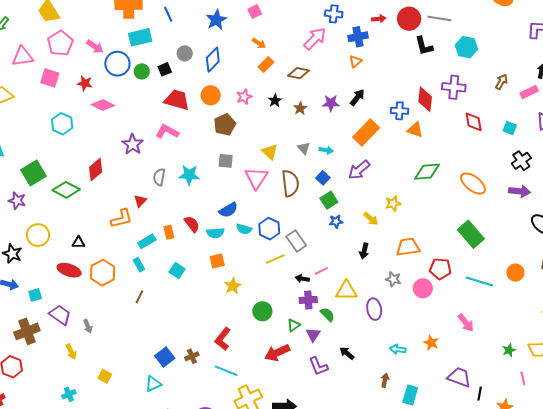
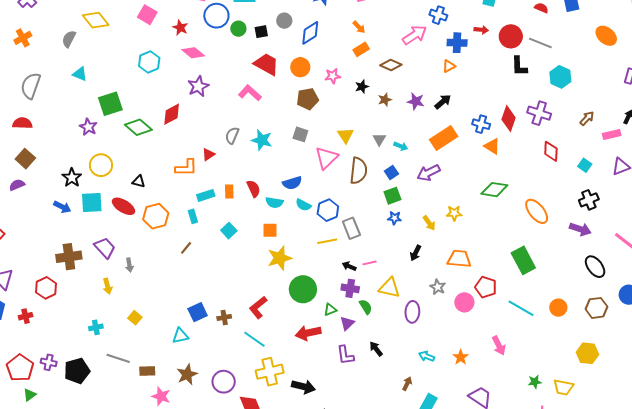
purple star: (133, 144) -> (198, 86), moved
yellow star: (233, 286) -> (280, 258), size x1.4
cyan square: (35, 295) -> (92, 203), moved, size x1.6
green circle: (262, 311) -> (303, 289), size x1.4

